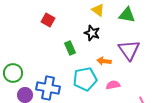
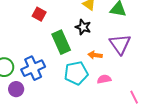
green rectangle: (70, 48) -> (61, 42), size x1.6
blue cross: (48, 88) -> (33, 68), moved, turned -35

